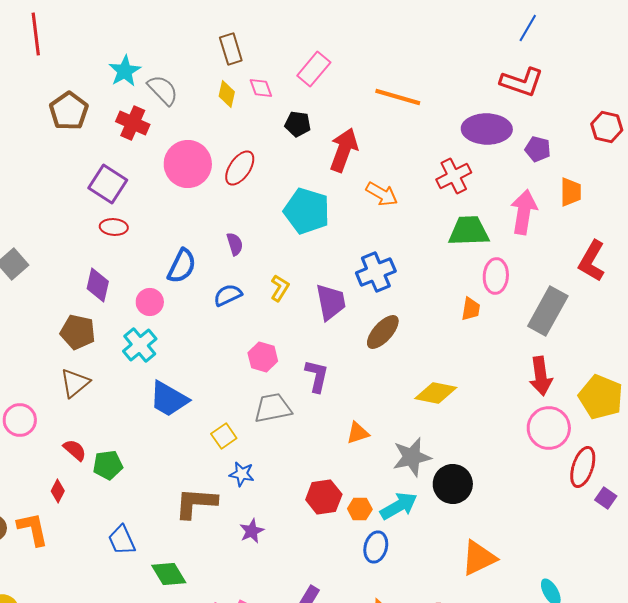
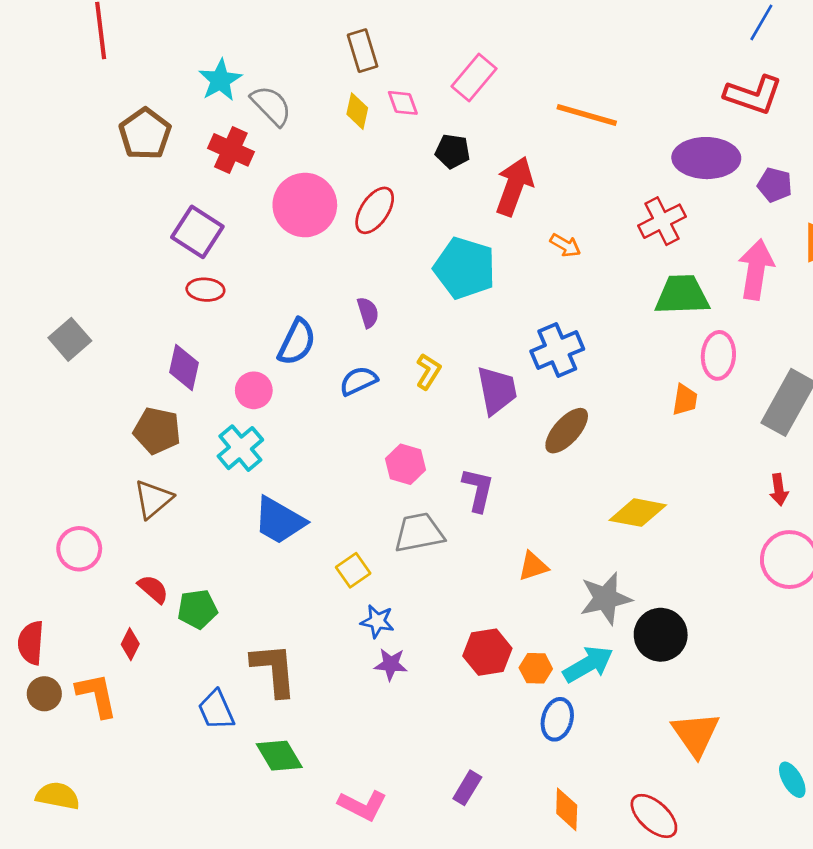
orange arrow: (382, 194) -> (565, 245), size x0.7
red arrow: (541, 376) -> (779, 490), size x0.6
brown L-shape: (196, 503) -> (274, 670), moved, turned 81
purple star: (252, 531) -> (391, 664), moved, turned 30
orange triangle: (479, 558) -> (696, 734), turned -39

